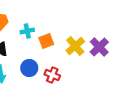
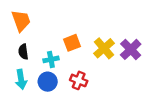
cyan cross: (27, 31) -> (51, 59), moved
blue circle: (29, 68) -> (48, 82), moved

